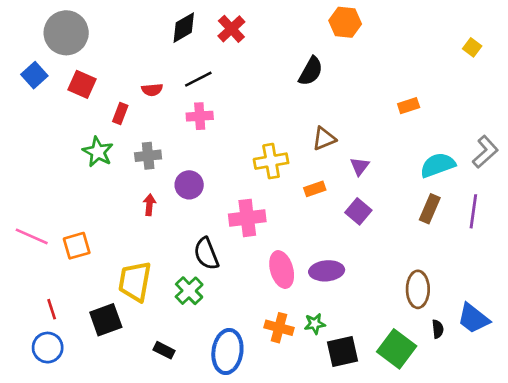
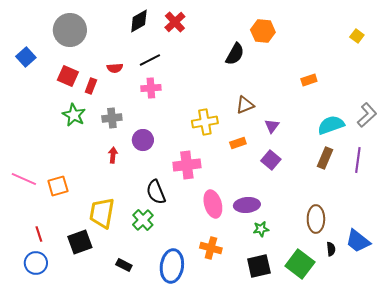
orange hexagon: (345, 22) -> (263, 31), moved
gray circle: (66, 33) -> (70, 30), moved
red square: (82, 84) -> (68, 76), moved
green star: (315, 324) -> (261, 229), moved

